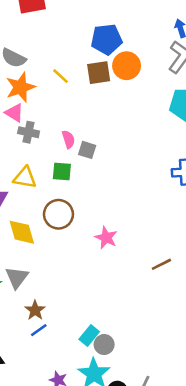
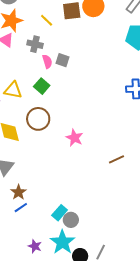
yellow line: (60, 76) -> (47, 20), moved
gray cross: (29, 132) -> (35, 44), moved
gray square: (87, 150) -> (62, 60), moved
green square: (62, 171) -> (42, 86), turned 35

